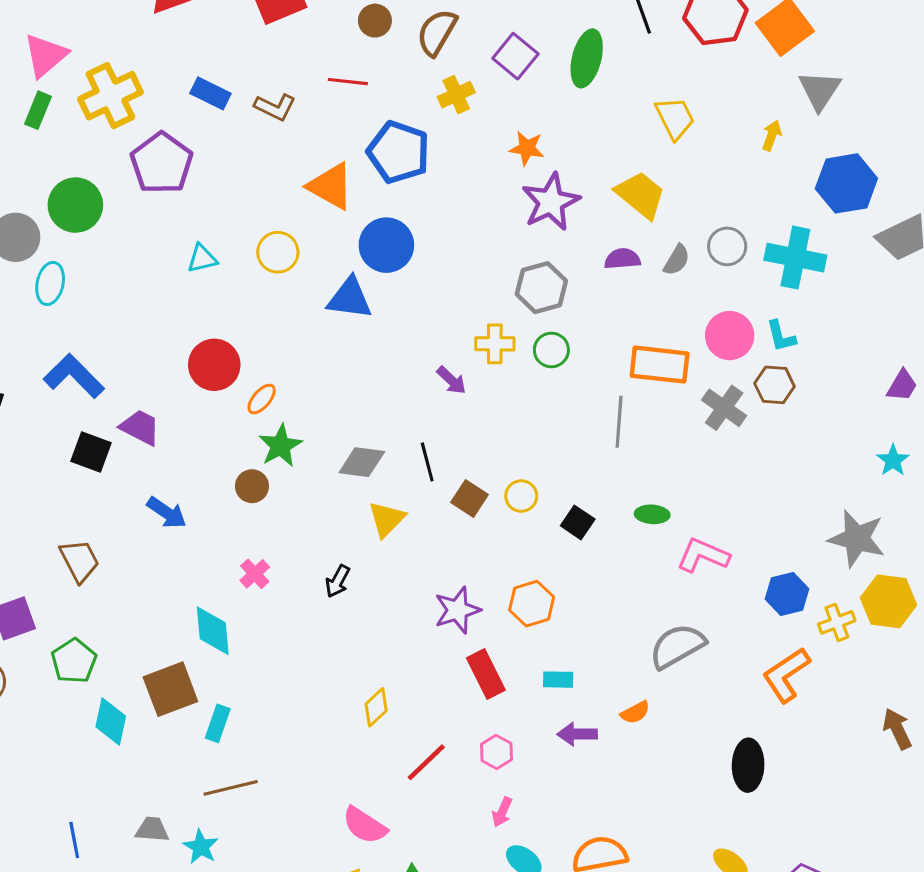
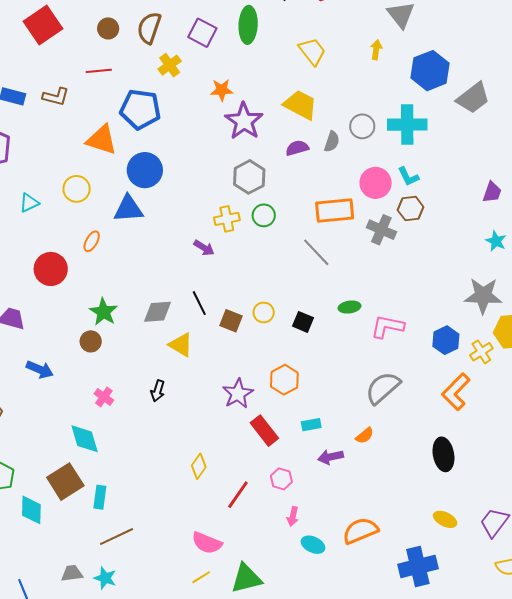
orange ellipse: (262, 399) -> (92, 241), moved
gray line: (619, 422) -> (316, 252), turned -36
yellow triangle: (387, 519) -> (181, 345), turned -32

